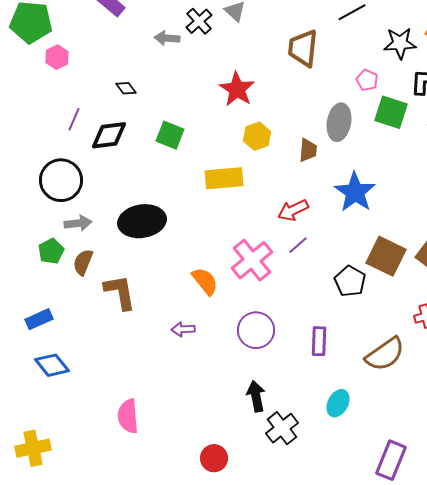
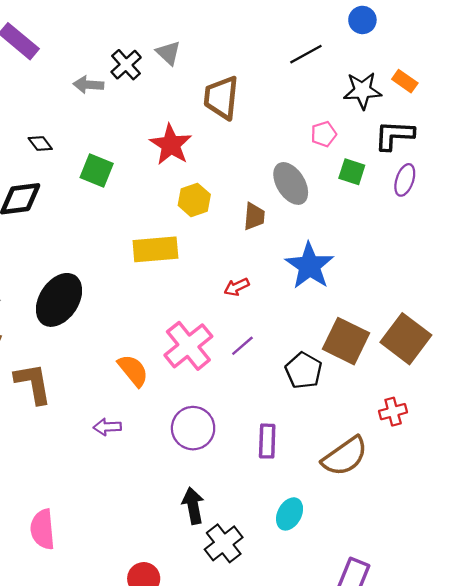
brown trapezoid: (303, 48) -> (221, 98), moved
pink pentagon: (367, 80) -> (324, 134), turned 30
green square: (391, 112) -> (352, 172), size x0.7
gray ellipse: (339, 122) -> (291, 183), turned -42
green square: (170, 135) -> (97, 171), moved
red arrow: (293, 210) -> (237, 287), size x0.7
black ellipse: (142, 221) -> (59, 300), turned -48
purple line: (298, 245) -> (242, 346), moved

